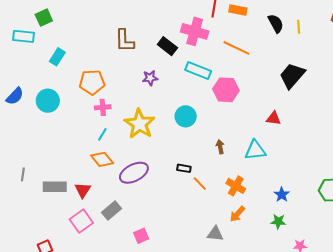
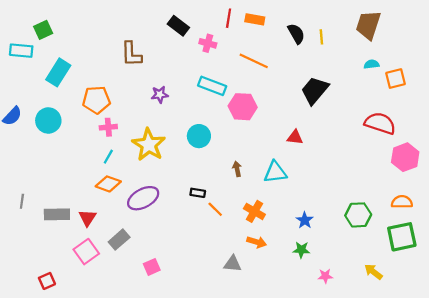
pink cross: (195, 31) -> (208, 43), size x0.6
black rectangle: (167, 46) -> (178, 26), moved
cyan rectangle: (57, 57) -> (58, 72), size x1.4
orange diamond: (102, 159) -> (108, 184), turned -30
orange arrow: (237, 214) -> (257, 242), turned -114

